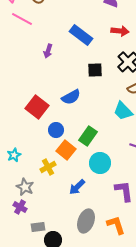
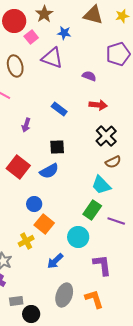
blue rectangle: (81, 35) -> (59, 109), size x0.7
black square: (95, 70) -> (57, 147), moved
red square: (37, 107) -> (18, 167), moved
green rectangle: (88, 136) -> (92, 210), moved

